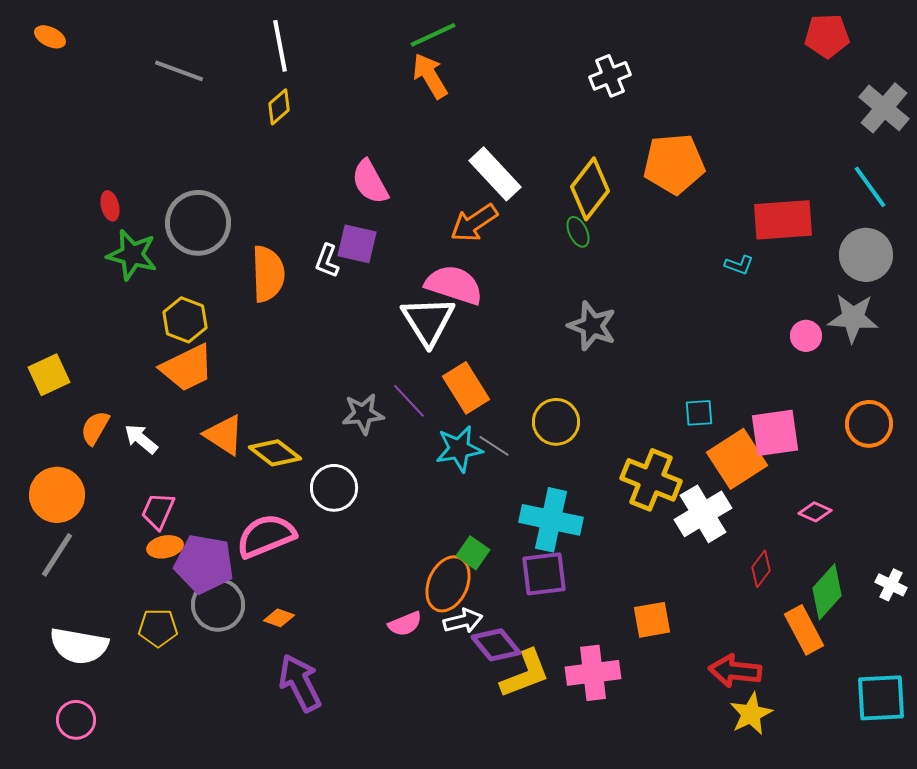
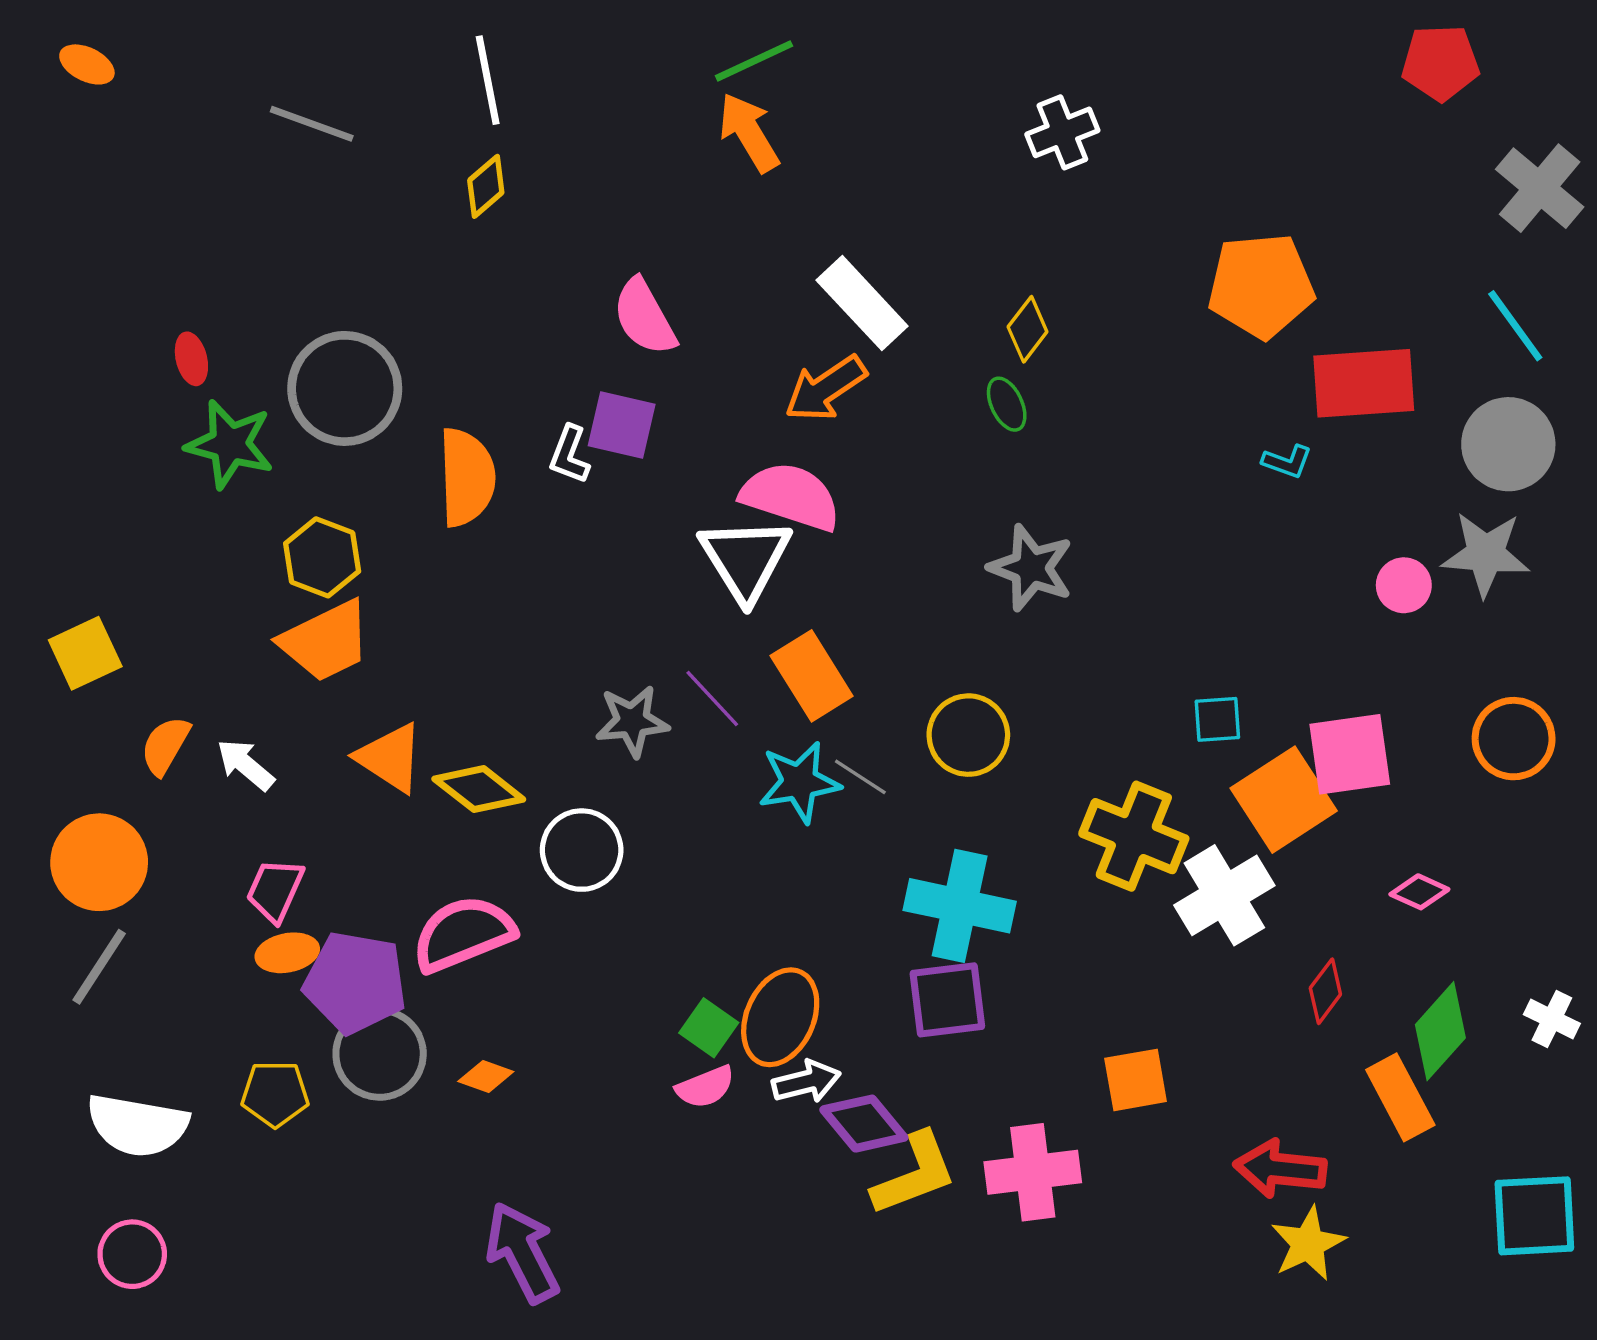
orange pentagon: (674, 164) -> (1261, 286), moved
yellow diamond: (590, 189) -> (1028, 329), size x0.6
green square: (473, 553) -> (709, 1028), moved
purple arrow: (300, 683) -> (522, 1252), moved

